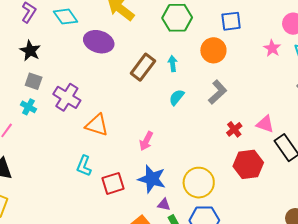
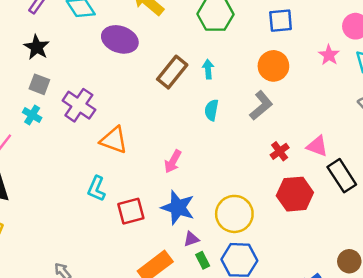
orange circle: (213, 50) -> (273, 66), moved
cyan semicircle: (177, 97) -> (211, 110), turned -30
purple triangle: (164, 205) -> (191, 239), turned -32

